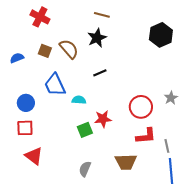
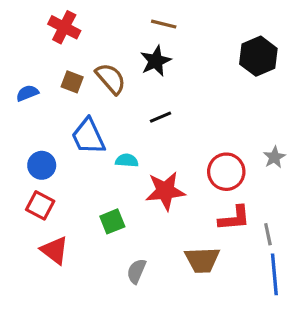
red star: (103, 119) -> (165, 191), size x1.4
red square: (25, 128) -> (40, 205), turned 30
green square: (85, 130) -> (112, 221), moved

